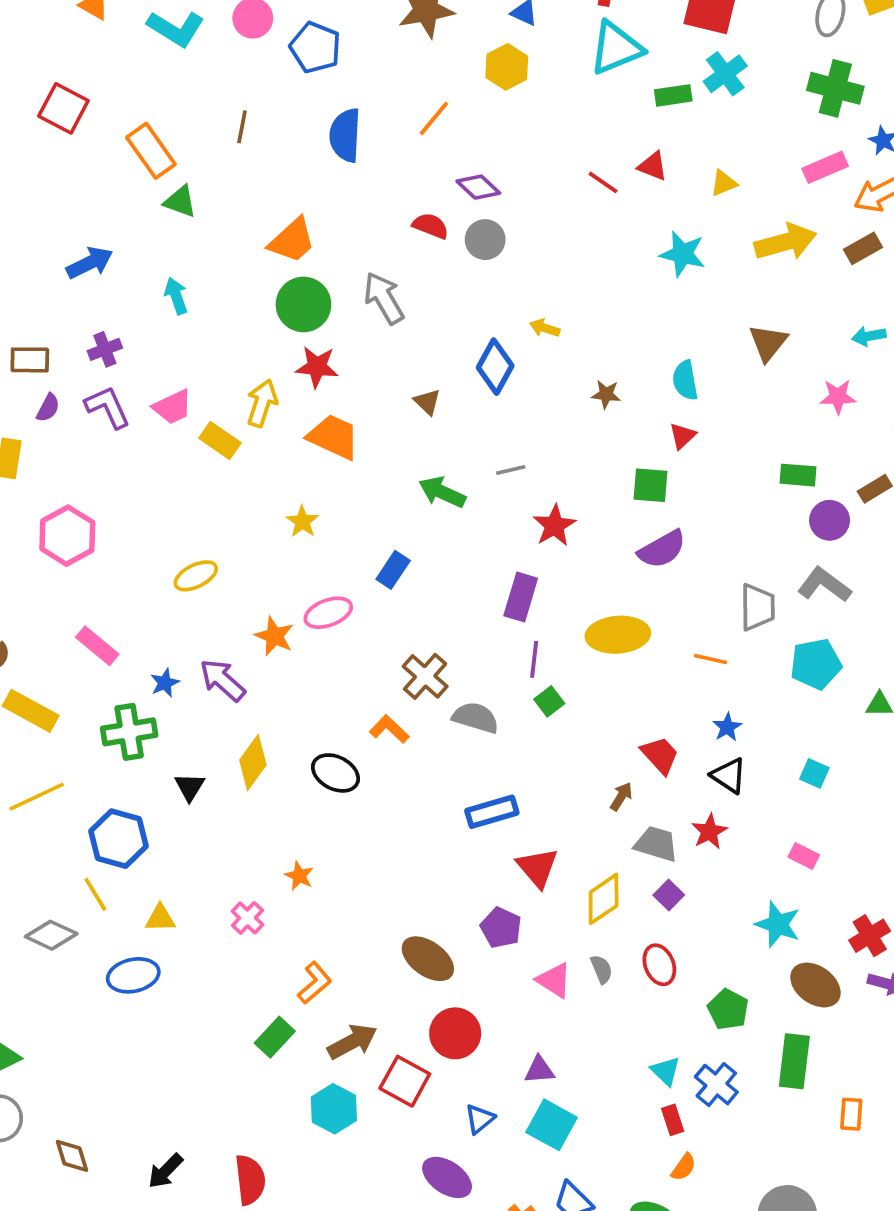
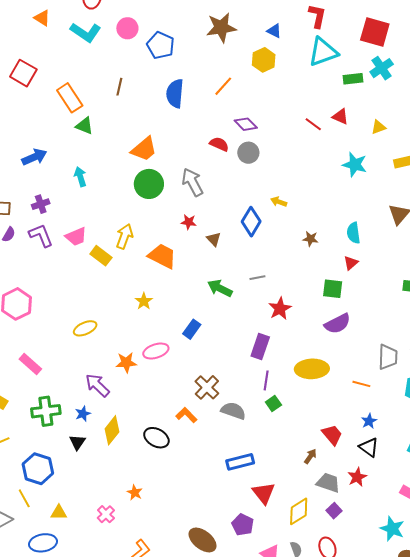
red star: (317, 367) -> (189, 222), moved, size x0.7
orange star: (274, 636) -> (126, 363), turned -30
blue star: (165, 683) -> (83, 414), moved

